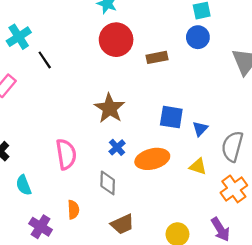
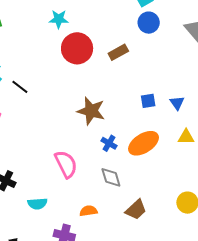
blue square: (171, 117) -> (148, 101), size x0.7
cyan semicircle: (24, 185) -> (37, 204), turned -54
orange semicircle: (73, 210) -> (88, 211), turned -78

